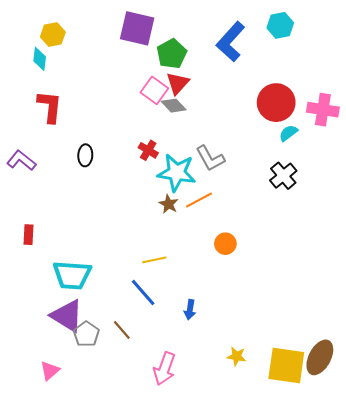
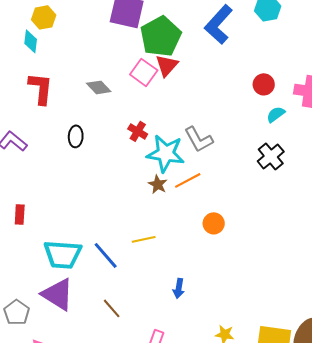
green pentagon: (172, 54) -> (161, 36), size x1.4
red circle: (276, 103) -> (264, 84), size x0.6
gray diamond: (174, 106) -> (99, 87), moved
blue line: (143, 292) -> (106, 255), moved
gray pentagon: (86, 334) -> (17, 312), moved

